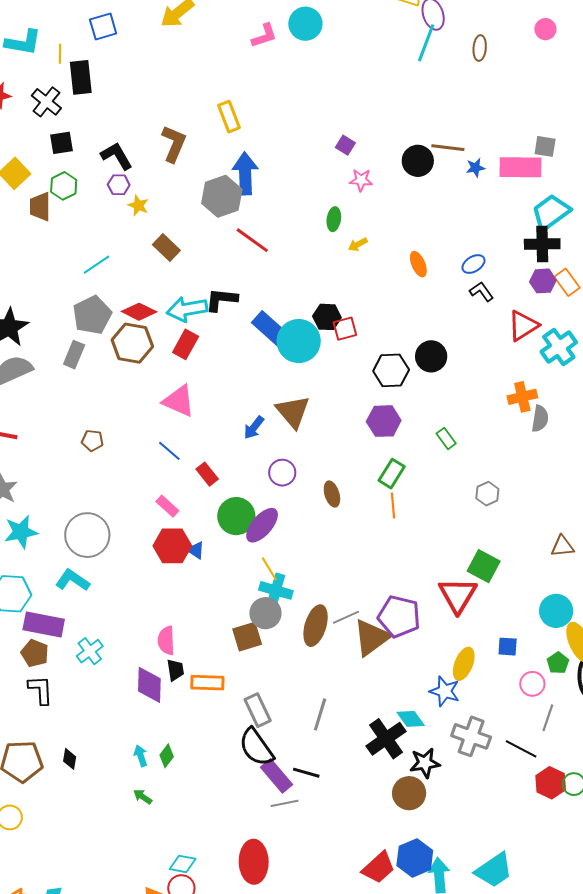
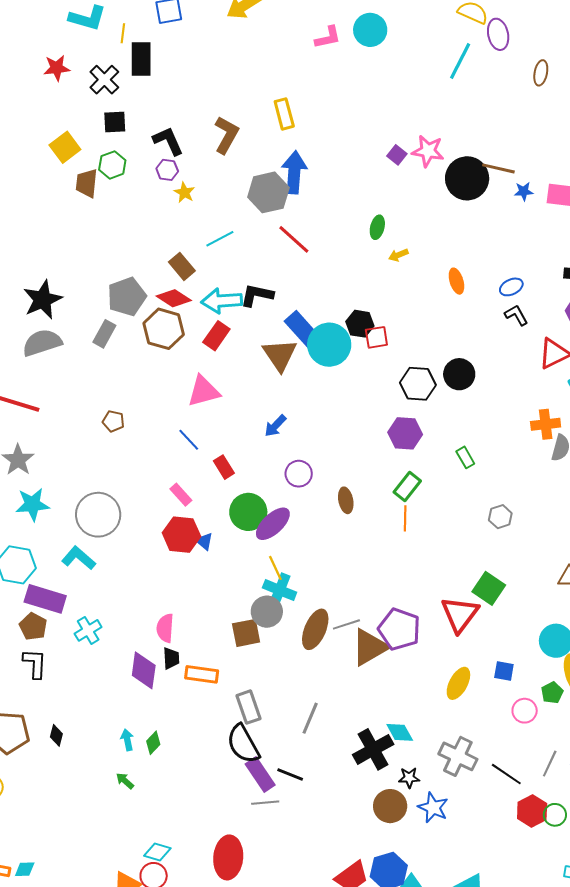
cyan line: (426, 43) -> (460, 61), moved
black circle: (418, 161) -> (467, 178), size x1.4
pink star: (361, 180) -> (428, 151), moved, size x1.4
brown rectangle: (166, 247) -> (182, 266), moved
cyan line: (97, 265) -> (220, 239), moved
pink triangle: (179, 401) -> (203, 391), turned -45
brown triangle: (293, 412) -> (280, 355), moved
blue star: (445, 691) -> (433, 808), moved
gray line: (548, 718) -> (550, 764), moved
black star: (425, 763) -> (409, 778), size x0.7

